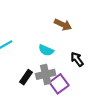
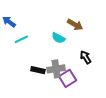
cyan semicircle: (46, 50) -> (58, 38), moved
black rectangle: (26, 77) -> (38, 70), turned 64

